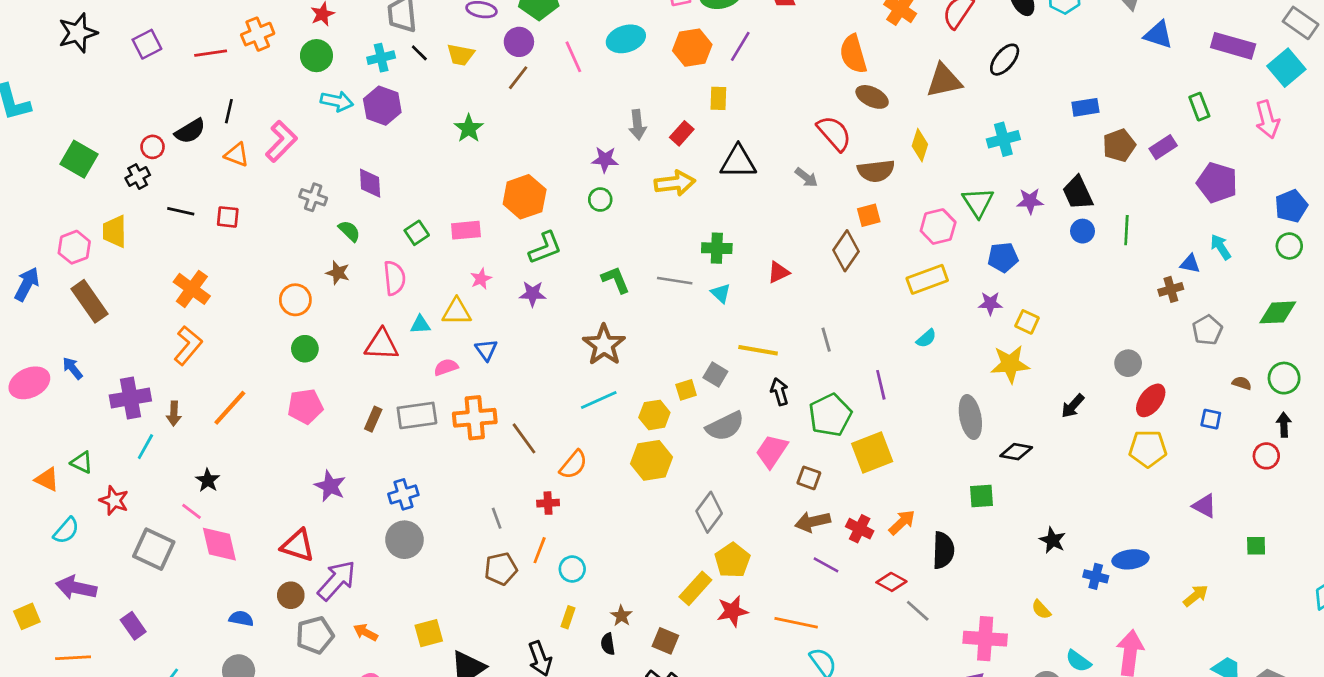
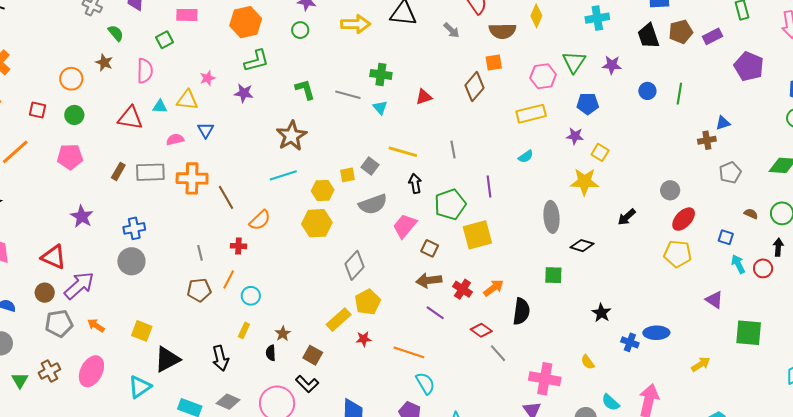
black trapezoid: (1078, 193) -> (648, 36), moved
red square: (228, 217) -> (38, 110), moved
pink rectangle: (466, 230) -> (187, 15), moved
cyan arrow: (1221, 247) -> (738, 264), moved
blue triangle: (1190, 264) -> (723, 123), turned -35
green square: (1256, 546) -> (749, 333), size x1.8
red star: (732, 611) -> (364, 339), size x0.7
yellow square: (429, 633) -> (142, 331), turned 30

